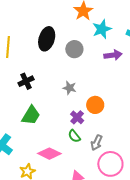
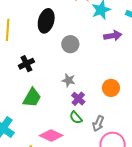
gray circle: (74, 49) -> (70, 44), moved
gray star: (70, 88) -> (69, 80), moved
orange circle: (95, 105) -> (111, 88), moved

